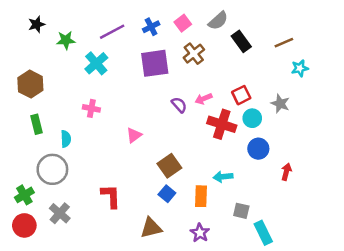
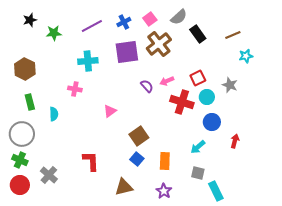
brown cross: (194, 54) -> (159, 44), size x1.4
cyan cross: (96, 63) -> (88, 61), moved, turned 36
gray circle: (52, 169) -> (22, 134), moved
cyan arrow: (223, 177) -> (198, 147), moved, turned -35
green cross: (24, 195) -> (20, 160), turned -35

